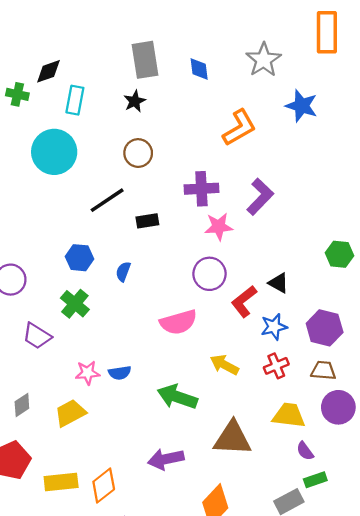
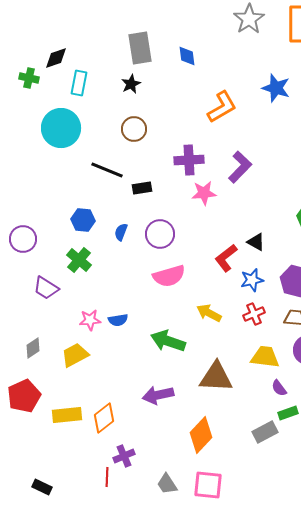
gray star: (264, 60) -> (249, 19), moved
black line: (107, 200) -> (107, 170), turned 56
purple circle: (209, 274) -> (160, 234), moved

